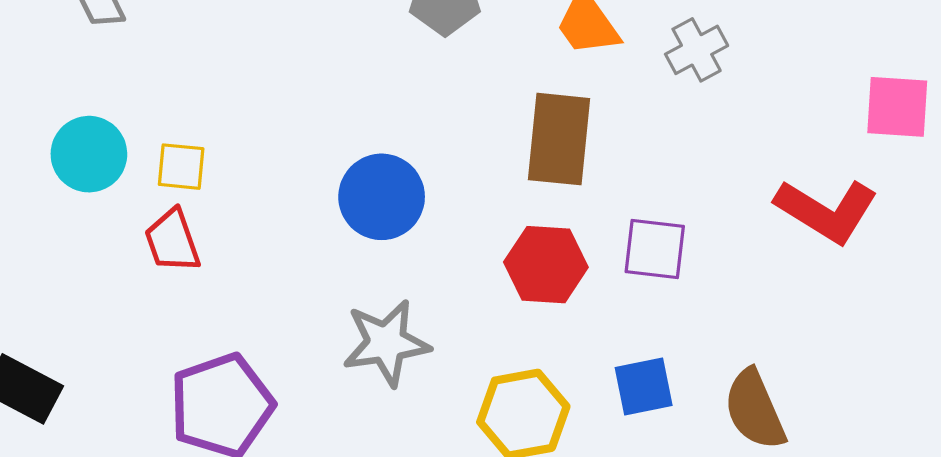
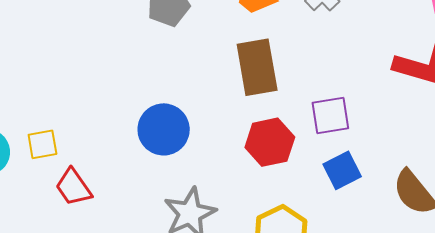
red trapezoid: (172, 241) -> (73, 187), moved
blue square: (644, 387) -> (342, 170), moved

